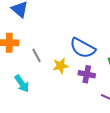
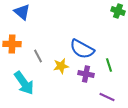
cyan arrow: (22, 84) -> (24, 83), size x1.4

